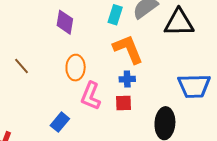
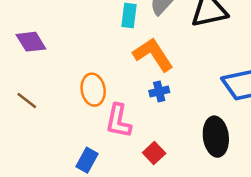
purple diamond: (65, 22) -> (31, 42), moved, turned -30
red square: (123, 103) -> (154, 153), moved, turned -30

